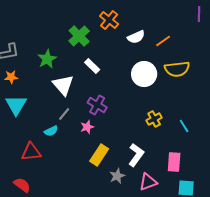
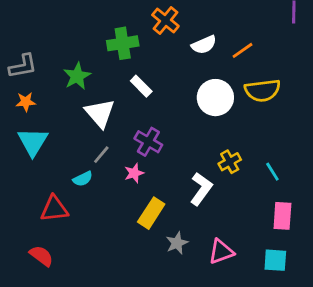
green cross: (79, 36) -> (123, 43), turned 35
white L-shape: (136, 155) -> (201, 189), moved
pink rectangle: (174, 162) -> (282, 216), moved

